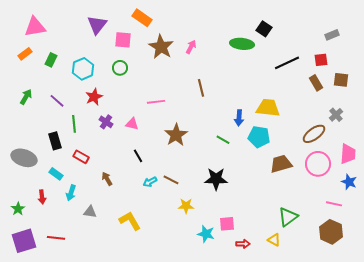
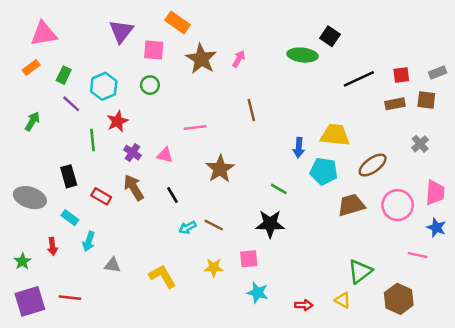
gray rectangle: (332, 35) -> (438, 73), moved
brown rectangle: (316, 83) -> (395, 104), turned -70
purple line: (57, 101) -> (71, 104), moved
green line: (74, 124) -> (92, 140), moved
brown ellipse: (314, 134) -> (373, 165), moved
green line: (223, 140) -> (279, 189), moved
brown arrow: (107, 179) -> (134, 188), moved, size x1.5
yellow star: (186, 206) -> (214, 268), moved
pink square: (227, 224) -> (249, 259), moved
brown hexagon: (331, 232) -> (399, 299), moved

